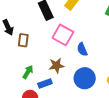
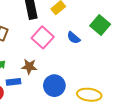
blue semicircle: (82, 49) -> (74, 38), moved, turned -40

